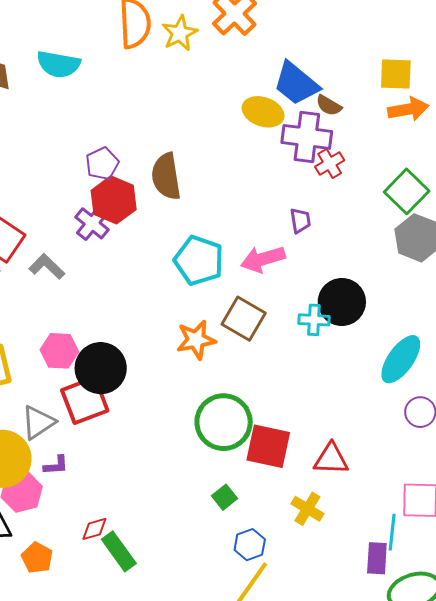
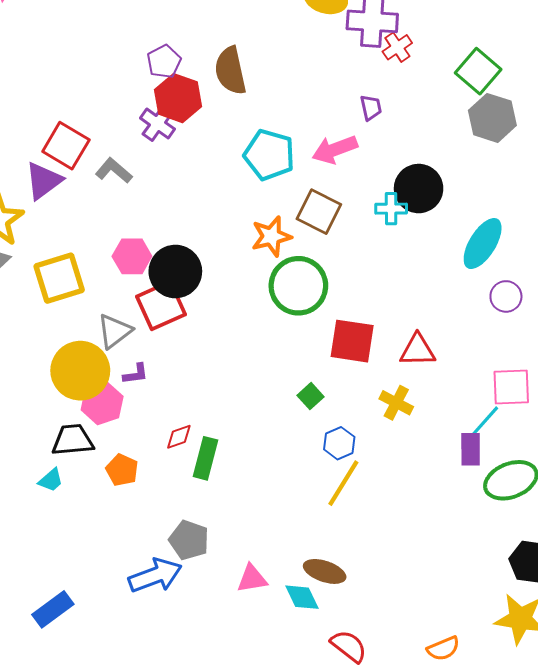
green circle: (224, 422) -> (298, 286), moved
cyan line: (392, 532) -> (485, 421), turned 39
green rectangle: (119, 551) -> (205, 458), turned 54

